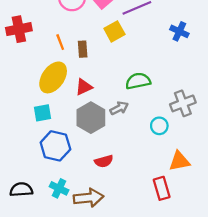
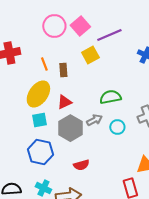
cyan square: (42, 113) -> (39, 120), moved
cyan circle: (159, 126) -> (117, 127), moved

